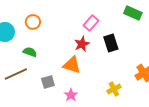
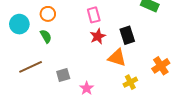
pink rectangle: (91, 23) -> (94, 15), moved, turned -56
green semicircle: (30, 52) -> (46, 36), moved, turned 40
orange triangle: (72, 65) -> (117, 58), moved

